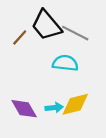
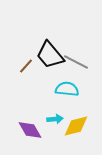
cyan arrow: (54, 108) -> (55, 119), moved

